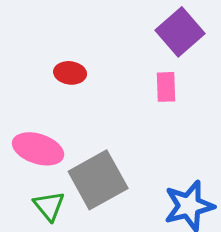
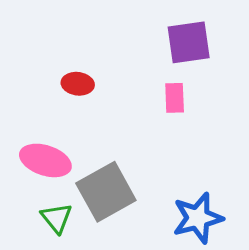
purple square: (180, 32) -> (189, 42), turned 33

